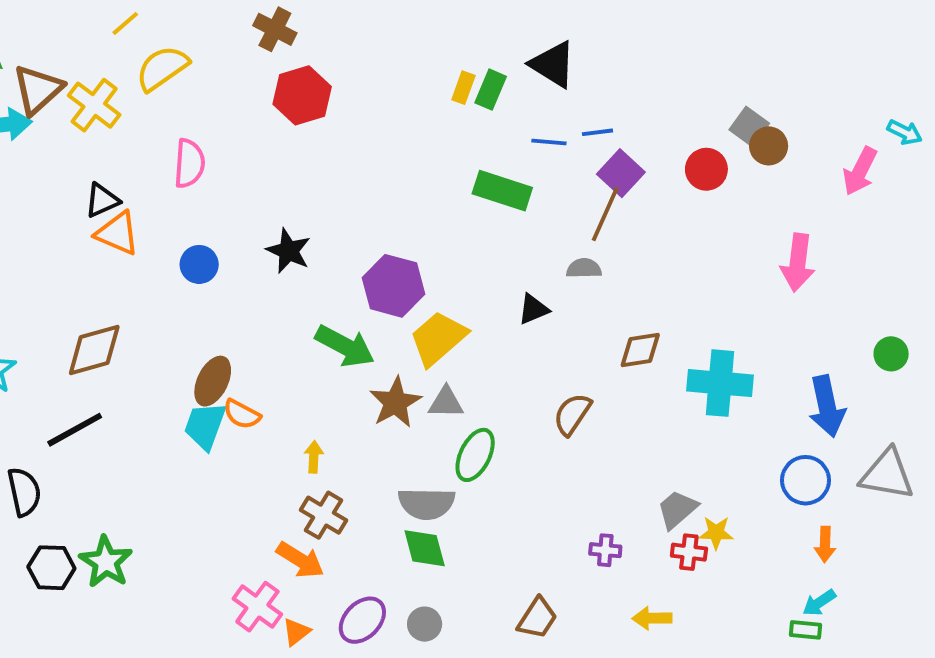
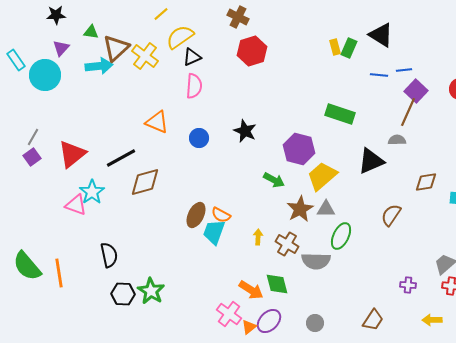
yellow rectangle: (463, 88) -> (335, 47), turned -35
green rectangle: (502, 191) -> (340, 114), moved
black triangle: (102, 200) -> (192, 57), moved
black triangle: (533, 309) -> (371, 161), size x1.6
green arrow: (345, 346) -> (274, 180), size x0.7
brown ellipse: (213, 381) -> (196, 215), moved
cyan trapezoid: (205, 426) -> (214, 232), moved
black line: (75, 430) -> (121, 158), moved
brown cross: (323, 515) -> (287, 244), moved
green diamond: (425, 548) -> (277, 284), moved
purple ellipse: (362, 620) -> (269, 321), moved

